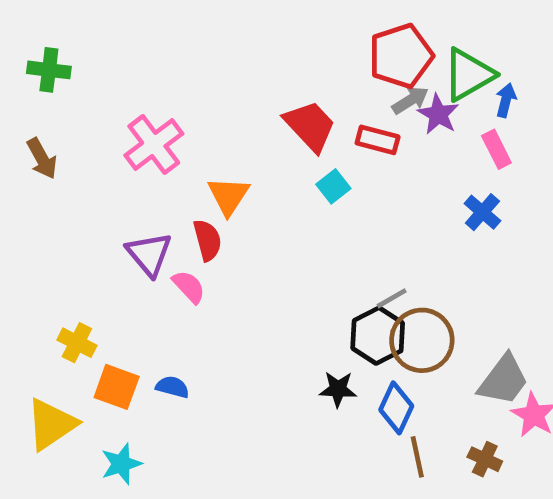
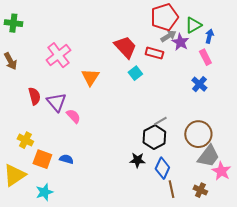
green triangle: (468, 75) -> (193, 25), size x0.7
red semicircle: (207, 240) -> (34, 96), moved
brown circle: (422, 340) -> (198, 134), moved

